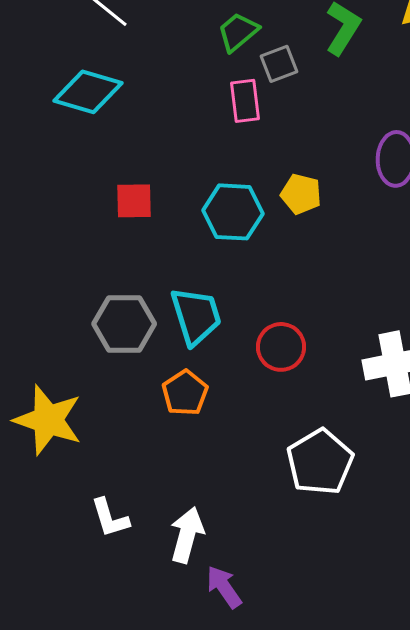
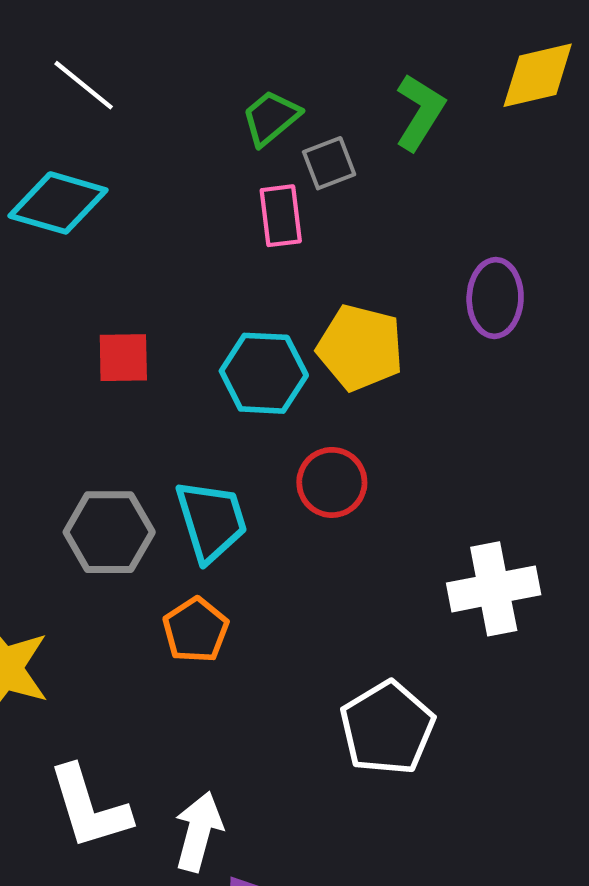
yellow pentagon: (301, 194) -> (360, 348), size x1.5
red circle: (281, 347) -> (332, 482), moved
white L-shape: (110, 518) -> (89, 807), size x1.5

